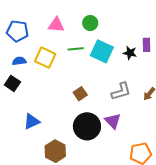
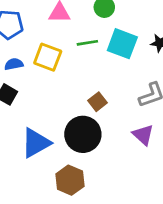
blue triangle: (32, 121) -> (36, 143), size x1.4
black circle: (87, 126) -> (83, 134), moved

